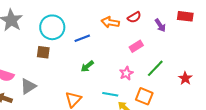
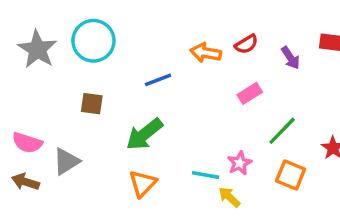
cyan circle: (52, 27) -> (93, 41), moved
green arrow: (87, 66) -> (144, 134), moved, size x1.6
pink star: (126, 73) -> (240, 163), moved
orange square: (144, 96) -> (291, 175), moved

